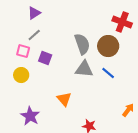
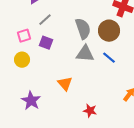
gray line: (34, 35) -> (45, 20), moved
pink square: (23, 51) -> (24, 36), turned -32

